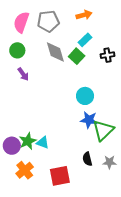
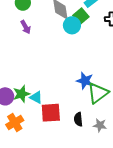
cyan circle: (85, 96) -> (72, 25), moved
red square: (60, 176) -> (51, 113), moved

